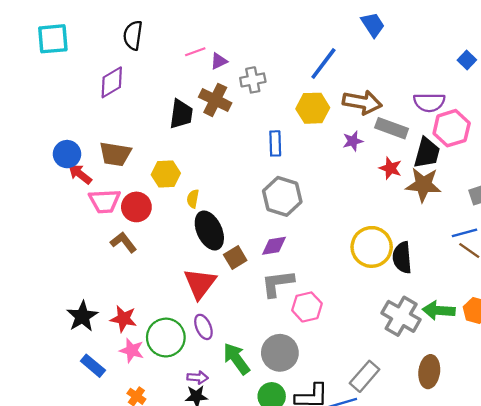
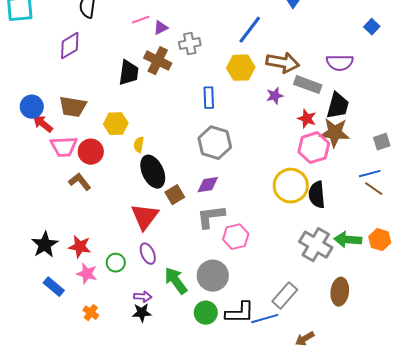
pink hexagon: (452, 128) -> (314, 148), moved
green circle: (166, 338) -> (116, 263), size x0.6

